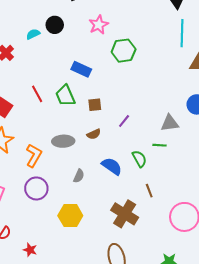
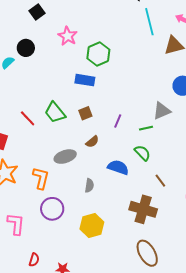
blue rectangle: (81, 69) -> (85, 80), moved
green line: (160, 145) -> (146, 128), moved

